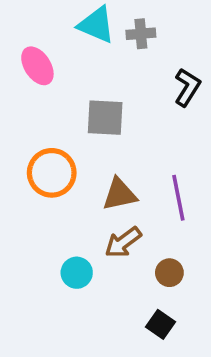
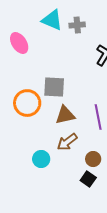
gray square: (105, 118) -> (54, 87), moved
black square: (161, 324) -> (88, 179), moved

